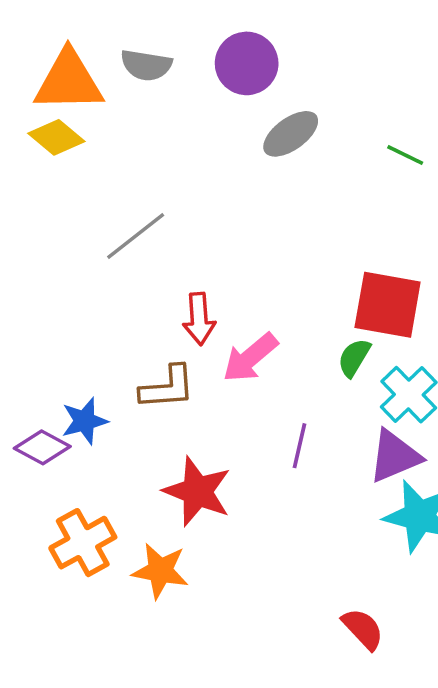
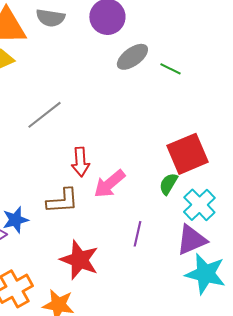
green line: (405, 155) -> (170, 69), moved
red square: (388, 305) -> (187, 154), turned -33

